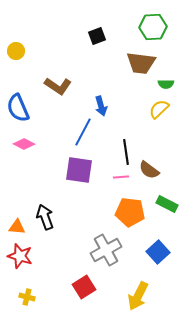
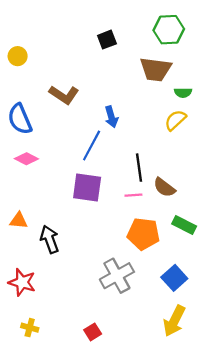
orange triangle: (17, 227) -> (19, 221), moved
red square: (84, 287) -> (93, 332), moved, size x0.7
yellow arrow: (138, 296) -> (174, 321), moved

